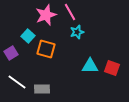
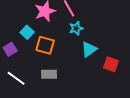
cyan triangle: (90, 66) -> (89, 49), moved, turned -36
gray rectangle: (42, 89) -> (49, 74), moved

